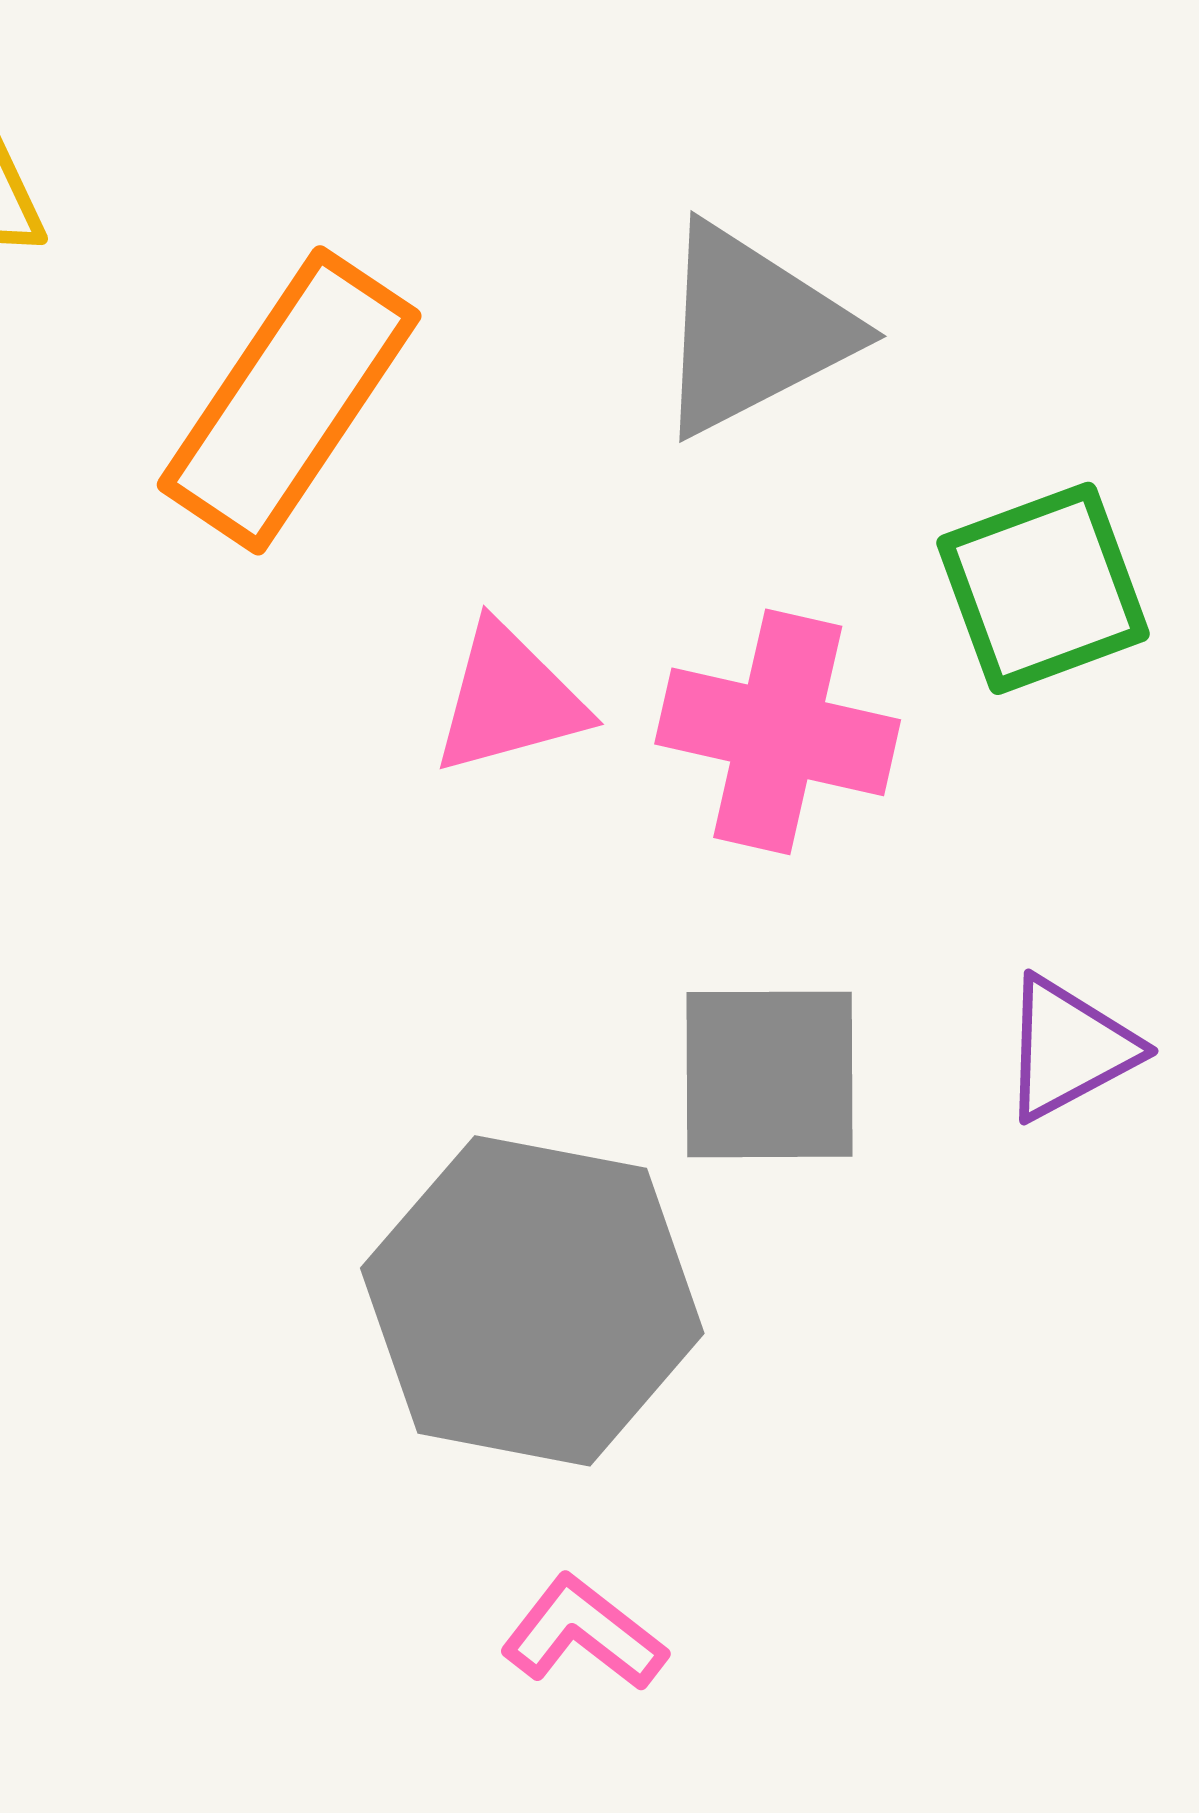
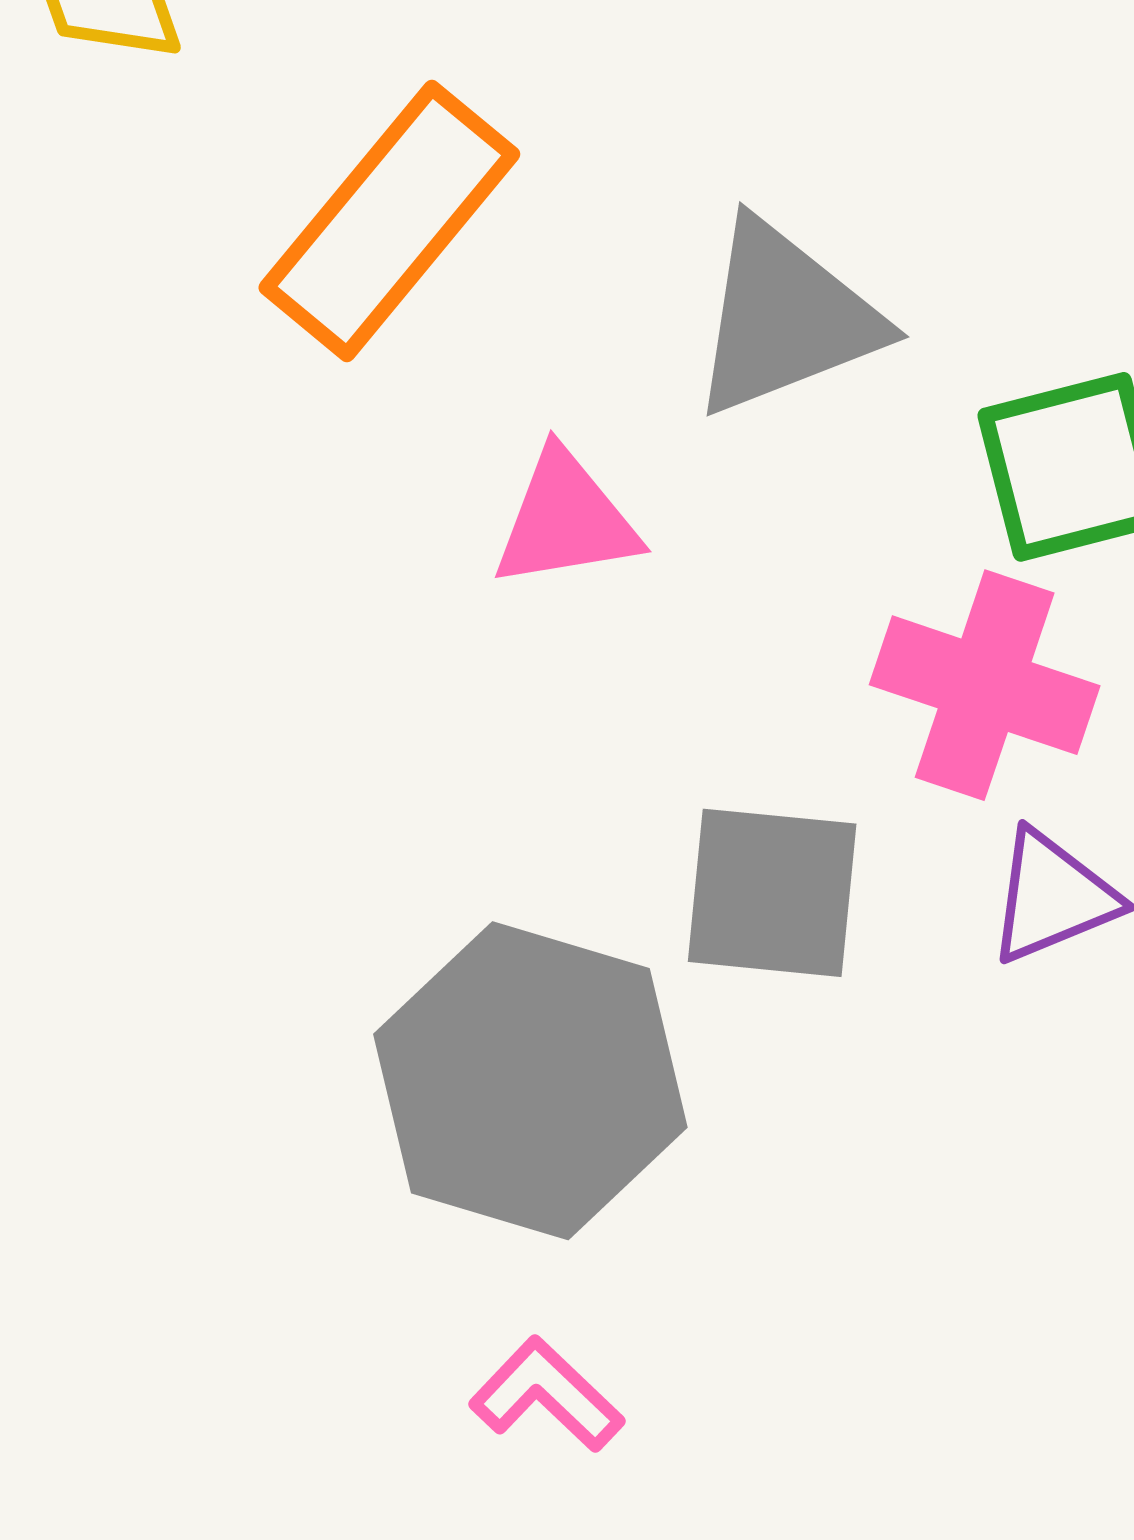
gray triangle: (752, 330) -> (785, 318), moved
pink cross: (778, 732) -> (985, 685), moved

